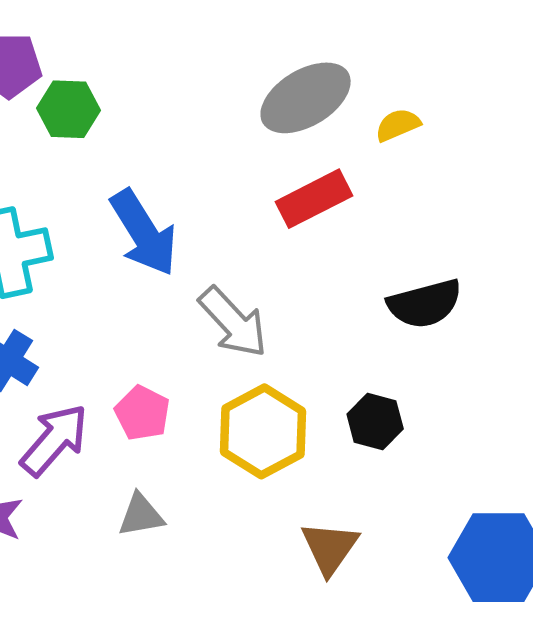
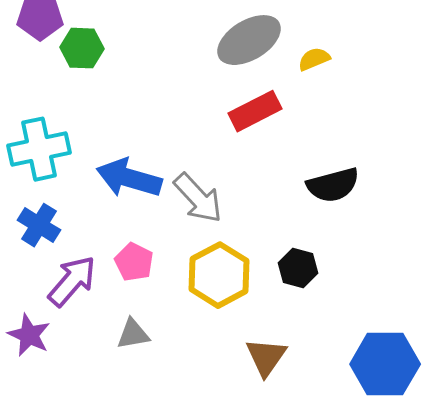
blue arrow: (144, 233) -> (129, 178), moved, turned 138

